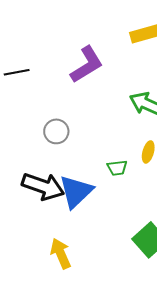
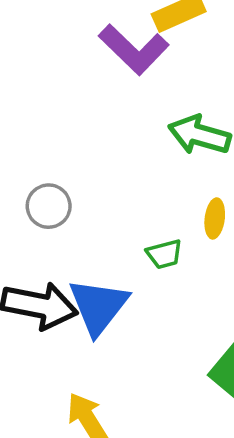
purple L-shape: (87, 65) -> (134, 49), moved, turned 84

